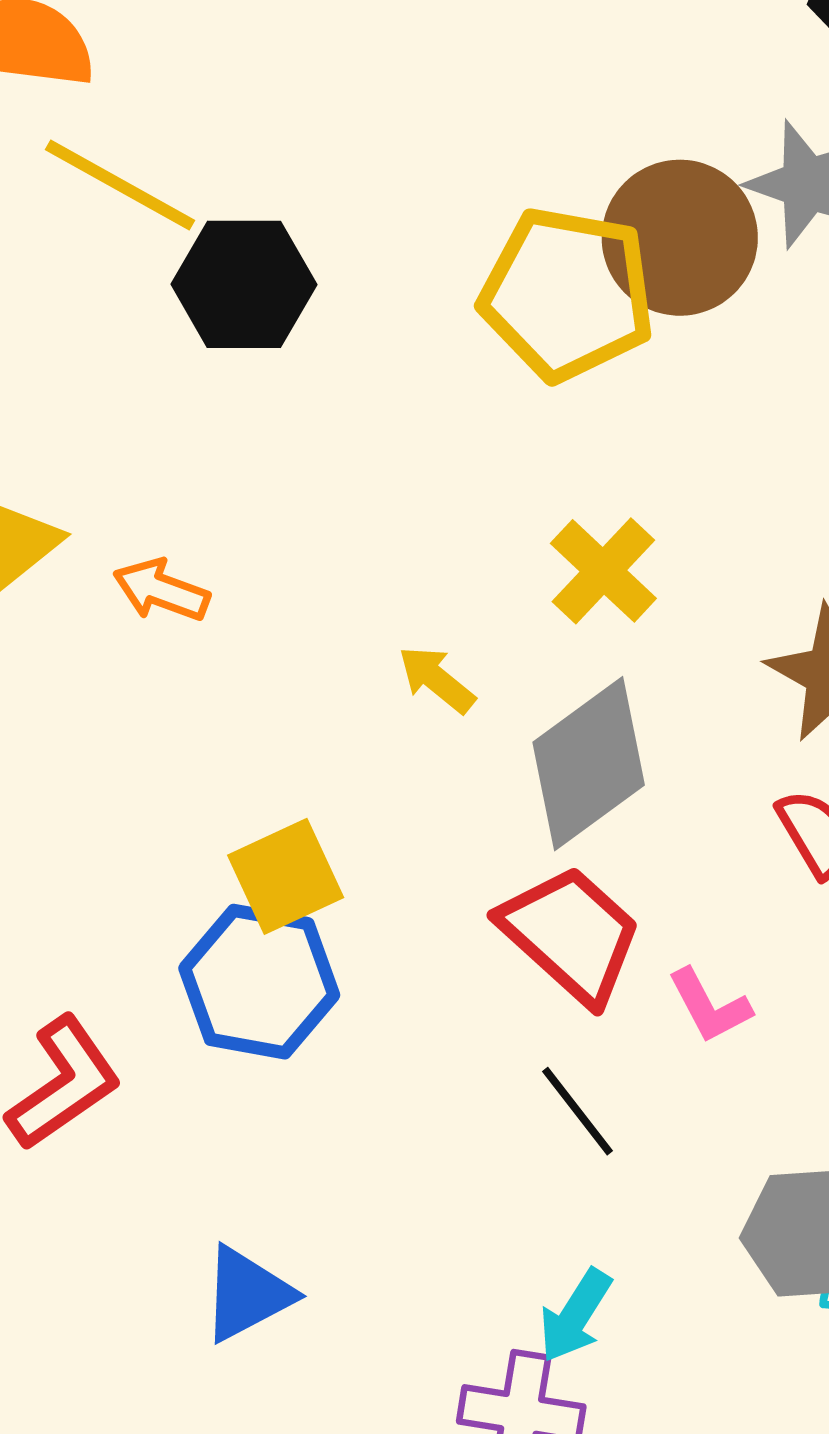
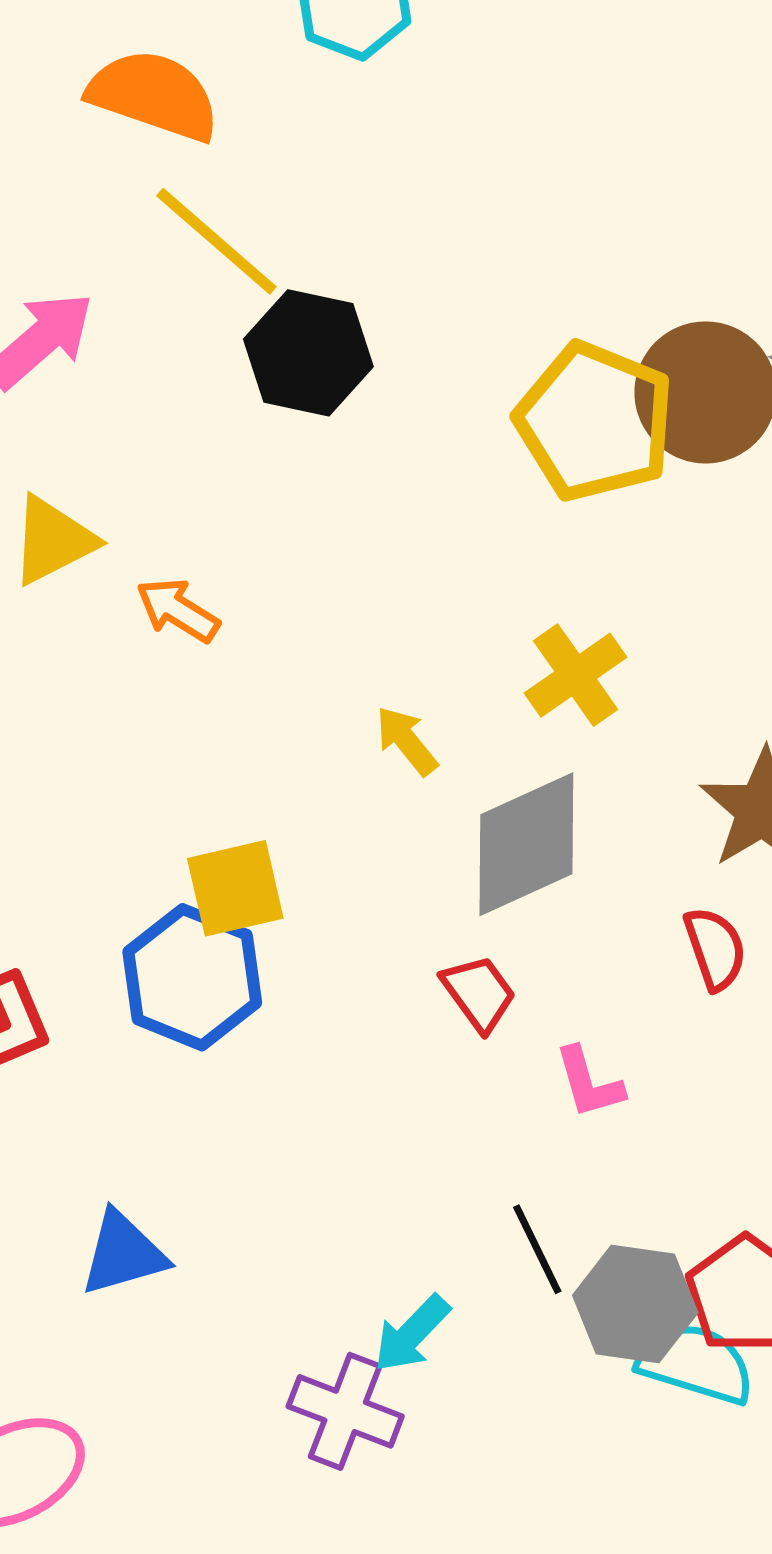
red trapezoid: (571, 934) -> (479, 993), size x0.6
black line: (578, 1111) -> (537, 1249), moved

